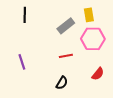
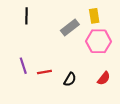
red line: (66, 56) -> (44, 72), moved
black semicircle: (62, 83) -> (70, 79), moved

